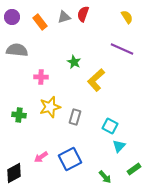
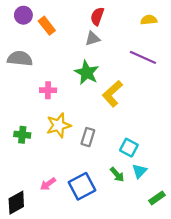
purple circle: (12, 17) -> (23, 15), moved
gray triangle: (64, 17) -> (93, 39), moved
yellow semicircle: (127, 17) -> (149, 20), turned -64
green star: (74, 62) -> (87, 73), size x1.5
green arrow: (105, 177) -> (117, 175), moved

